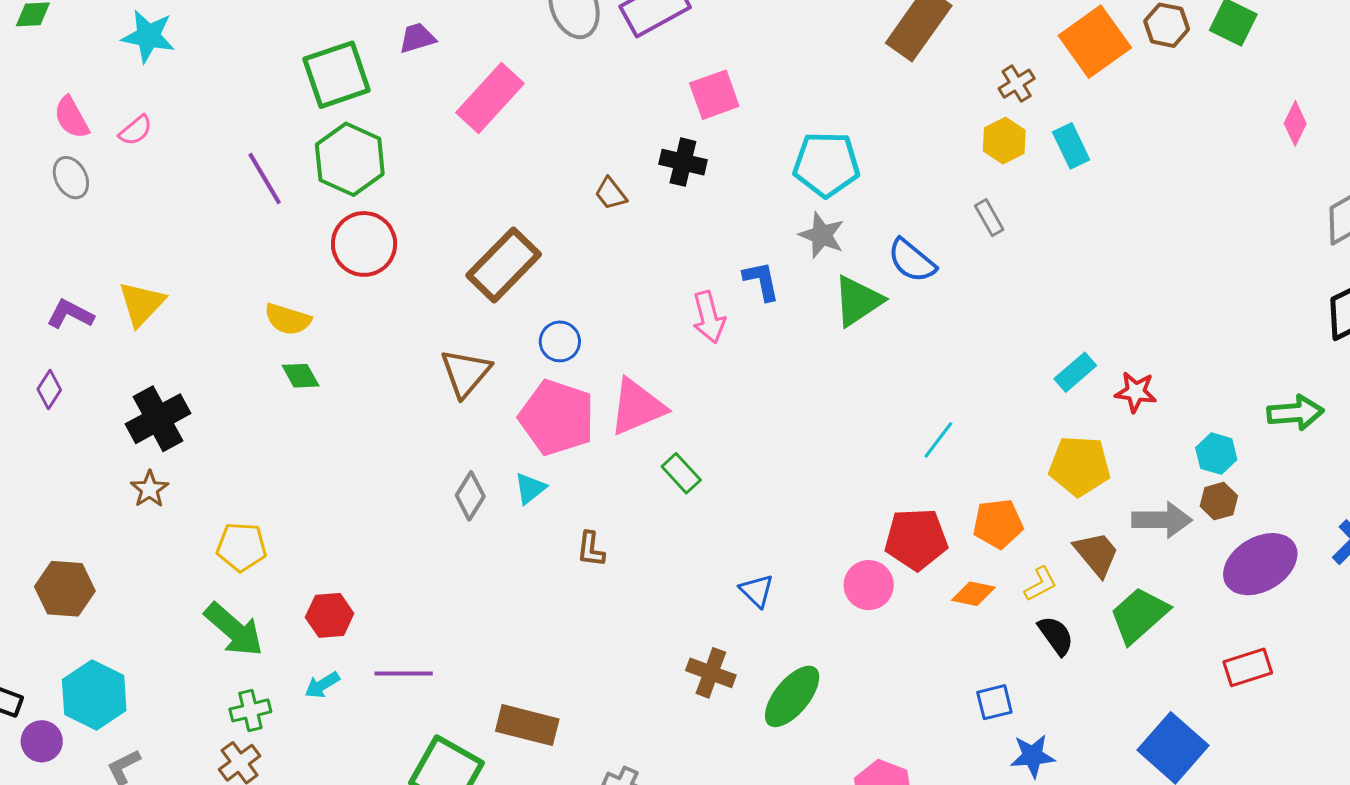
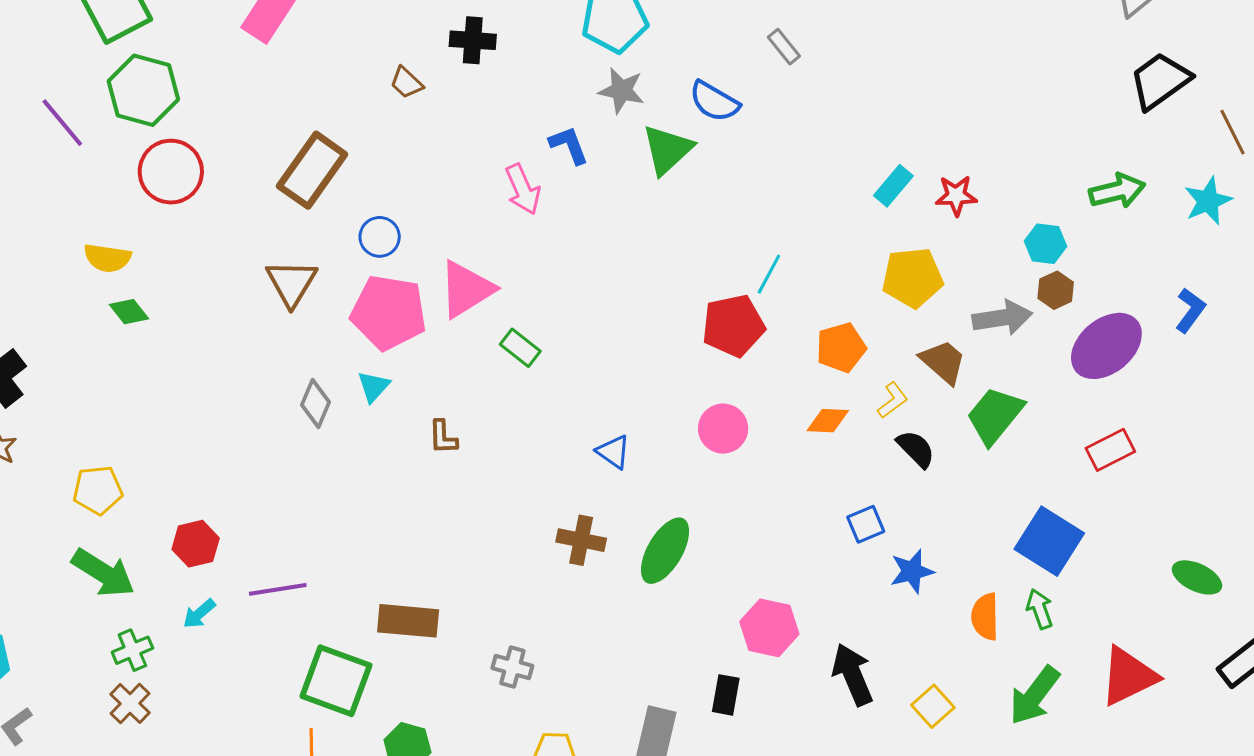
red pentagon: (916, 539) -> (733, 326), moved

